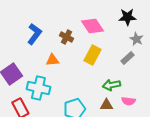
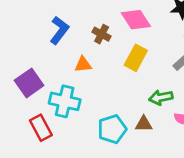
brown triangle: (106, 105) -> (144, 124), moved

